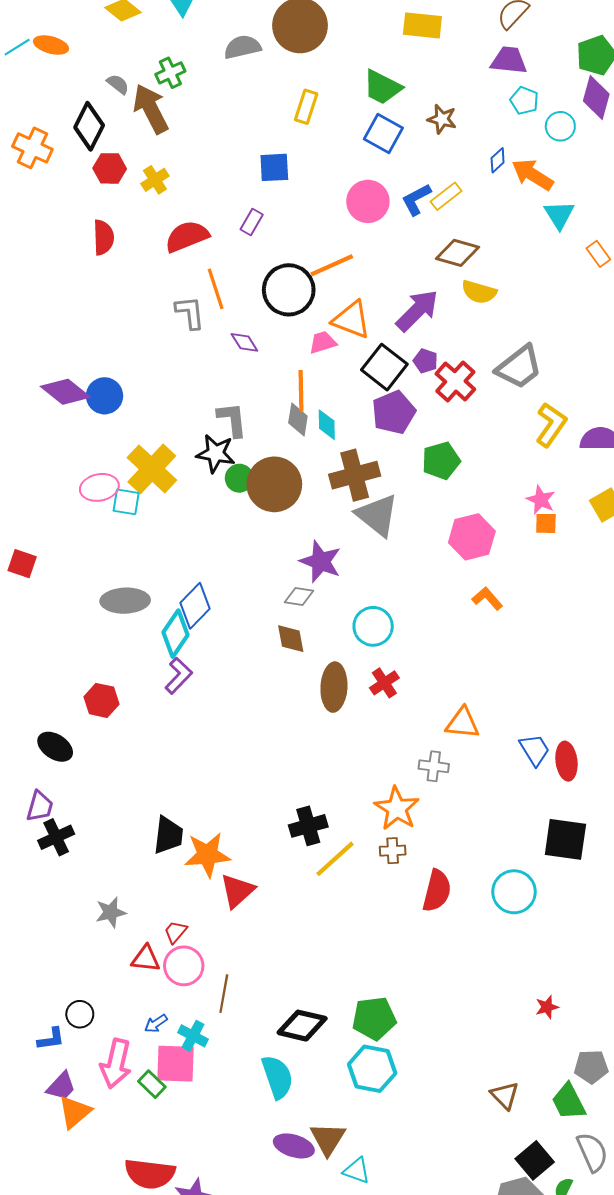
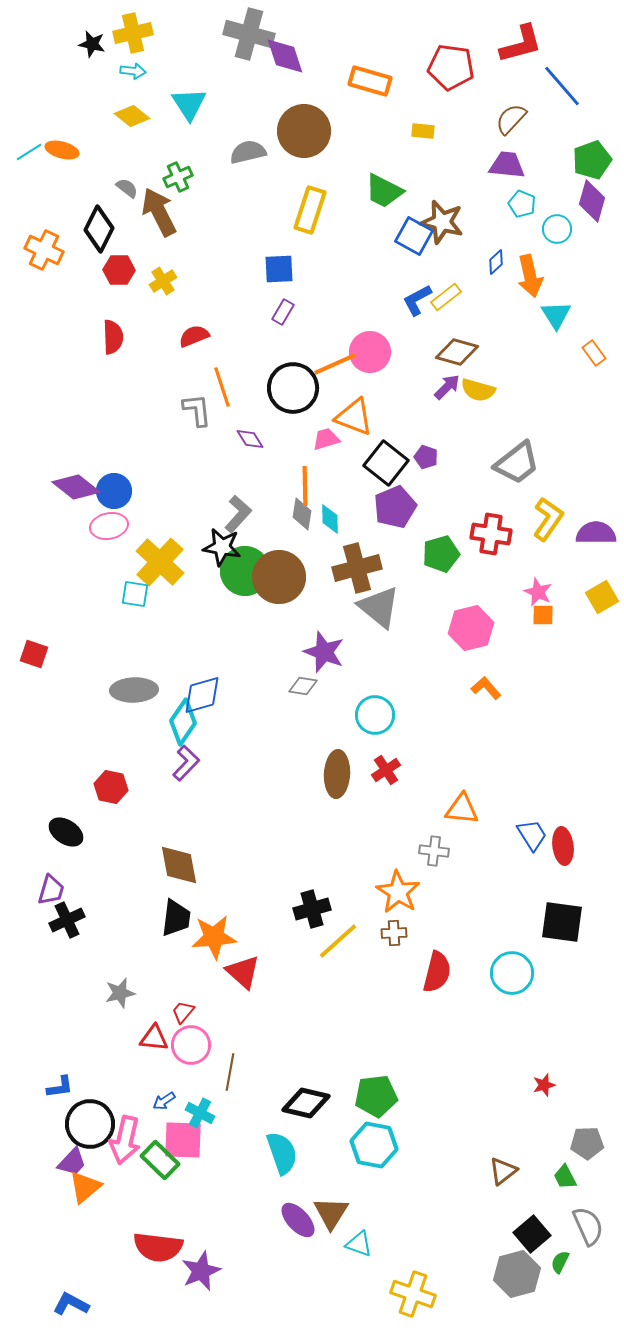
yellow rectangle: (422, 25) -> (423, 131), size x0.6
yellow rectangle: (306, 107) -> (310, 210), size x1.4
brown star: (442, 119) -> (442, 222), size x1.5
blue square: (383, 133) -> (414, 236), moved
orange arrow: (533, 175) -> (530, 276), turned -135
pink circle: (368, 201) -> (370, 352), moved
purple rectangle: (252, 222) -> (283, 312), moved
red semicircle: (187, 236) -> (194, 336), size x0.7
purple arrow: (417, 310) -> (447, 387), moved, size x0.6
red cross: (455, 381) -> (491, 534), moved, turned -33
gray L-shape: (232, 420) -> (238, 514), turned 48
green circle: (239, 478) -> (245, 571), size x1.8
pink ellipse: (99, 487) -> (109, 526), moved
blue diamond: (195, 606) -> (202, 695), turned 30
brown diamond: (291, 639) -> (179, 865), moved, size x1.4
red triangle: (237, 891) -> (243, 972), turned -36
black circle: (80, 1014) -> (90, 1124), moved, size x1.8
blue L-shape: (51, 1039) -> (60, 1087), moved
green rectangle: (152, 1084) -> (160, 1160), size x1.4
brown triangle: (505, 1096) -> (503, 1171), turned 36
green trapezoid: (569, 1102) -> (565, 1177), size x0.7
purple ellipse: (294, 1146) -> (298, 1220), turned 30

